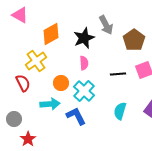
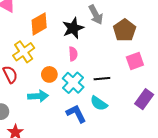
black line: (118, 74) -> (102, 79), moved
cyan semicircle: (120, 111) -> (99, 103), moved, turned -72
blue L-shape: (76, 116) -> (76, 114), moved

